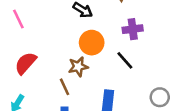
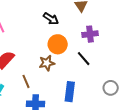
brown line: (64, 87) -> (26, 81), moved

